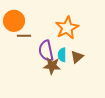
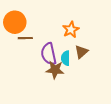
orange star: (67, 28) -> (71, 30), size x0.7
brown triangle: (77, 57) -> (81, 52), moved

